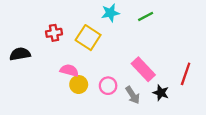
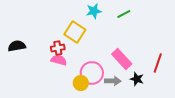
red cross: (54, 33) -> (58, 48), moved
yellow circle: (79, 85) -> (81, 83), moved
pink circle: (108, 86) -> (92, 73), size x1.5
gray arrow: (133, 95) -> (113, 81), turned -56

